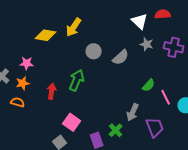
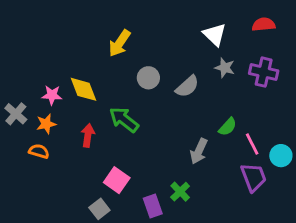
red semicircle: (163, 14) -> (264, 24), moved
yellow diamond: (46, 35) -> (84, 89), moved, turned 60
green arrow: (77, 80) -> (124, 120), turned -75
gray arrow: (133, 112) -> (199, 151), moved
purple trapezoid: (155, 127) -> (254, 177), moved

